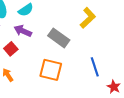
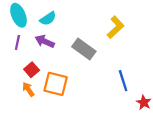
red square: (11, 49) -> (32, 70), moved
orange square: (51, 70) -> (56, 84), moved

